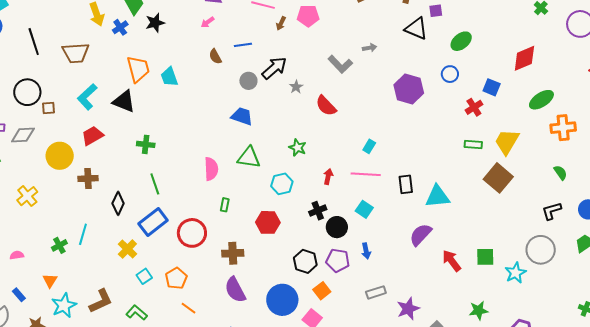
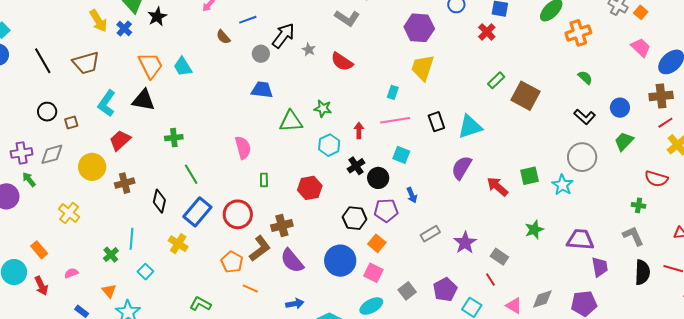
black circle: (27, 92) -> (47, 112), size x0.7
yellow trapezoid: (507, 142) -> (423, 68), moved
green rectangle: (473, 145) -> (496, 80), moved, turned -36
green triangle: (249, 157) -> (291, 121), moved
cyan hexagon: (282, 184) -> (329, 145), moved
black L-shape: (552, 211) -> (585, 117), turned -110
cyan square: (144, 276) -> (145, 272), moved
brown L-shape: (101, 301) -> (260, 249), moved

